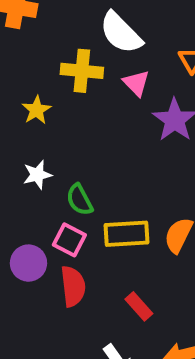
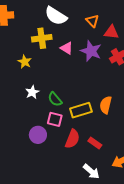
pink triangle: (136, 83) -> (67, 48), moved
red semicircle: (73, 286) -> (72, 139), moved, turned 42

